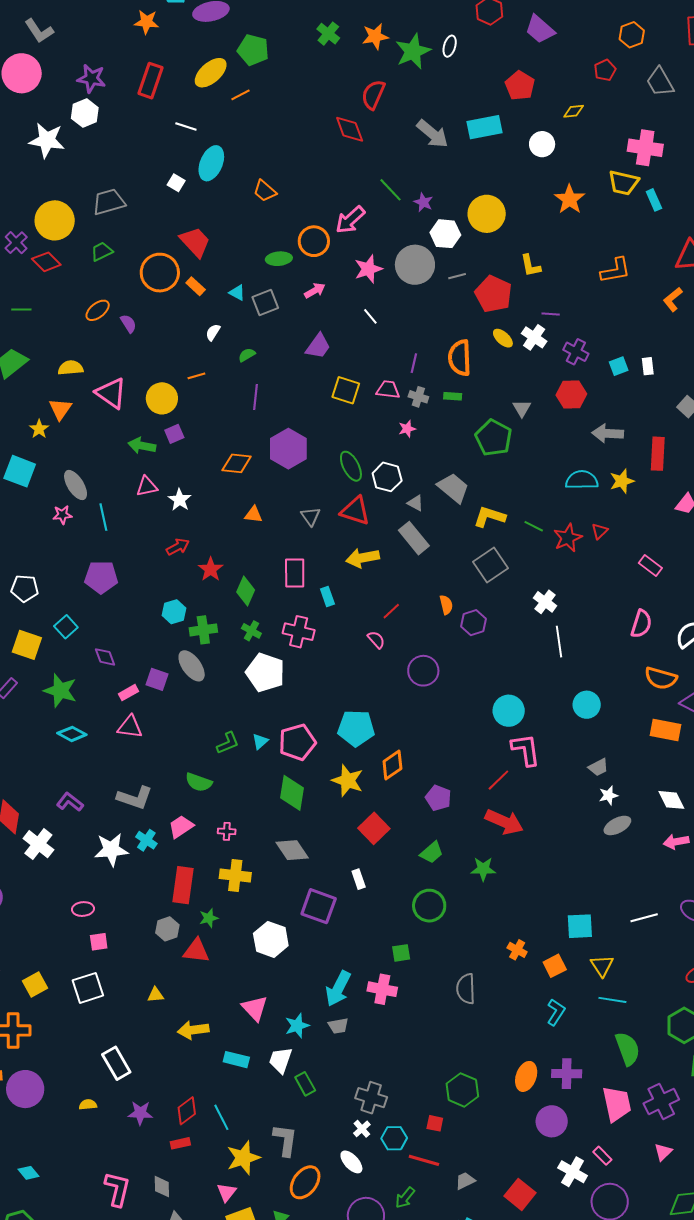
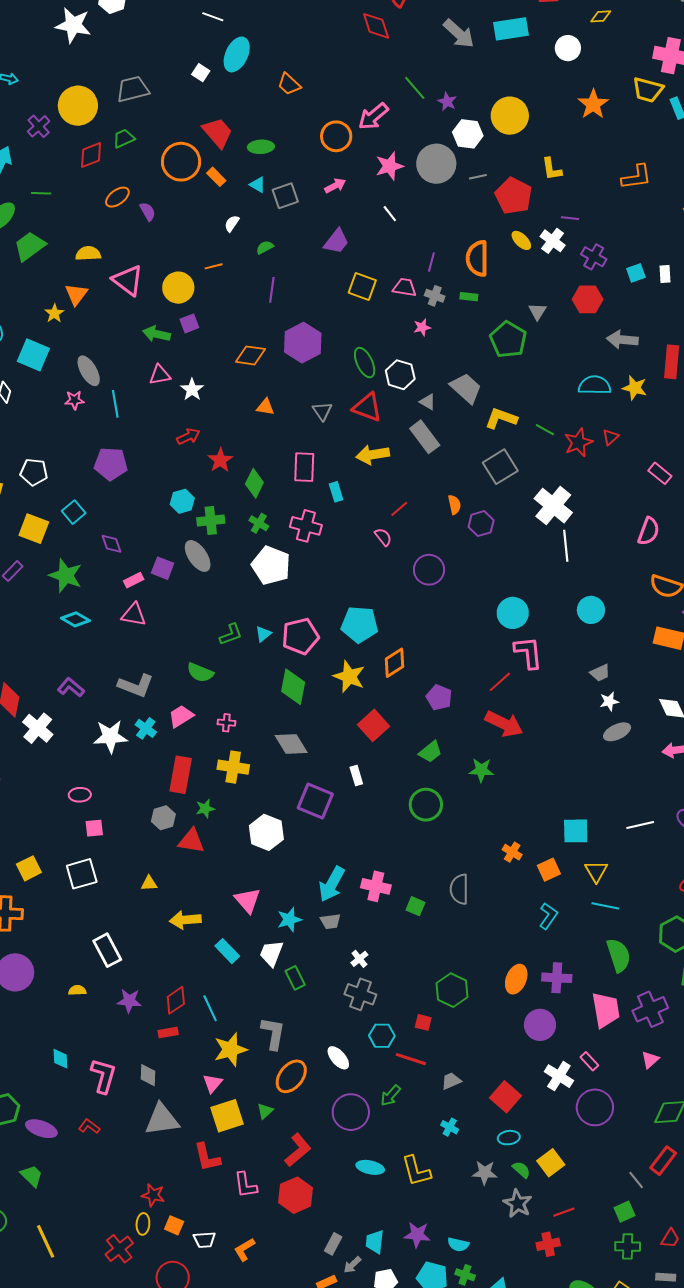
green ellipse: (279, 259) -> (261, 147), moved
red diamond: (46, 262) -> (91, 155), moved, turned -68
yellow star: (622, 481) -> (635, 388), turned 30
white cross: (545, 602) -> (553, 506), size x1.6
green square: (401, 953) -> (415, 906), moved, turned 30
cyan rectangle: (236, 1060) -> (227, 951), turned 30
white cross: (362, 1129) -> (359, 959), moved
cyan diamond: (29, 1173) -> (60, 1059), moved, turned 35

